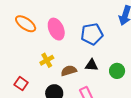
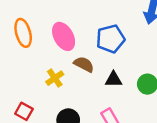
orange ellipse: (26, 24) -> (23, 33), turned 45
brown semicircle: (69, 71) -> (84, 64), moved, turned 49

